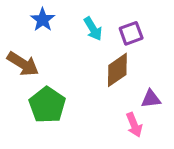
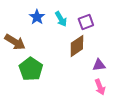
blue star: (43, 20) -> (37, 17), moved
pink arrow: (134, 125) -> (100, 87), moved

